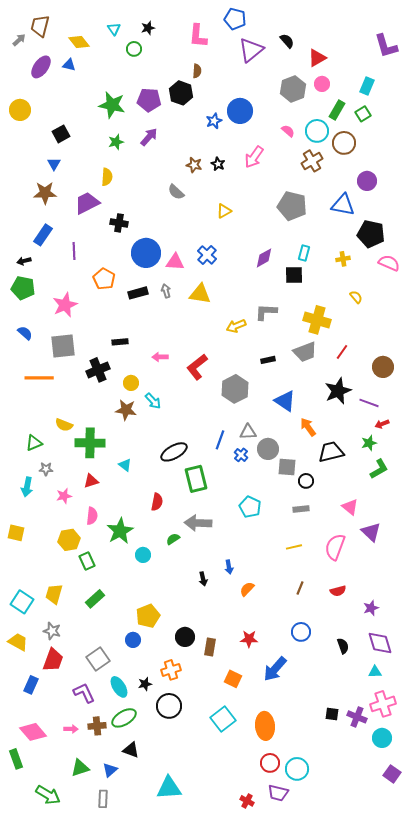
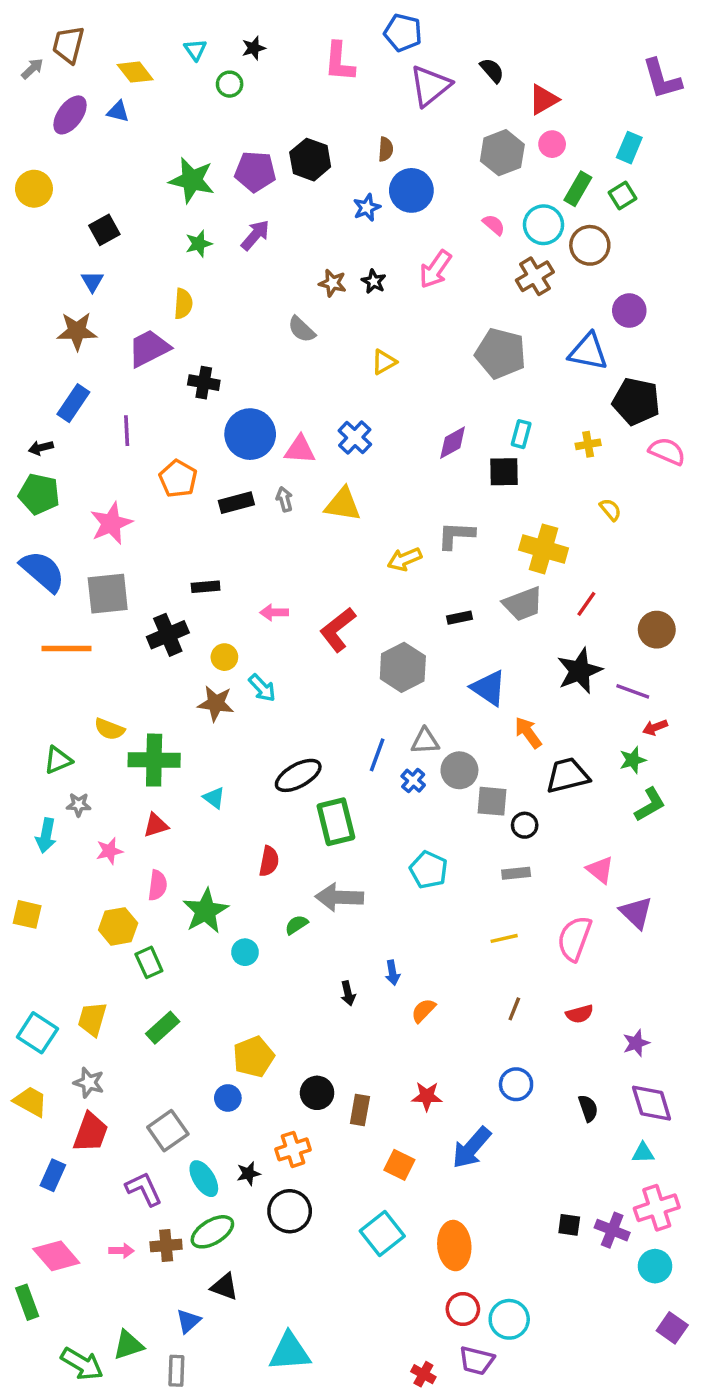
brown semicircle: (197, 71) -> (386, 149), moved
blue semicircle: (25, 333) -> (43, 571), size x1.8
green triangle: (80, 768) -> (128, 1345), moved

